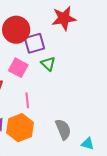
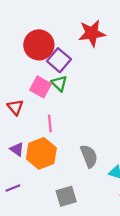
purple square: (35, 43) -> (59, 60), turned -35
green triangle: (48, 64) -> (59, 83), moved

